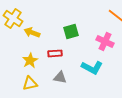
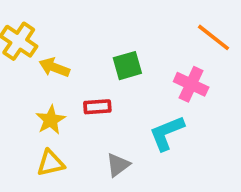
cyan L-shape: (92, 67) -> (167, 133), turned 130
gray triangle: (60, 77) -> (118, 165), moved, turned -48

